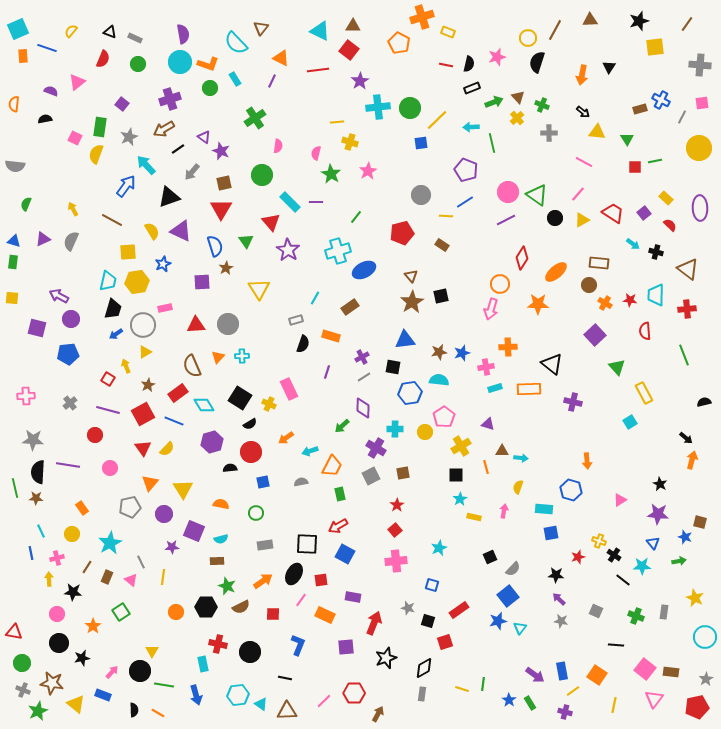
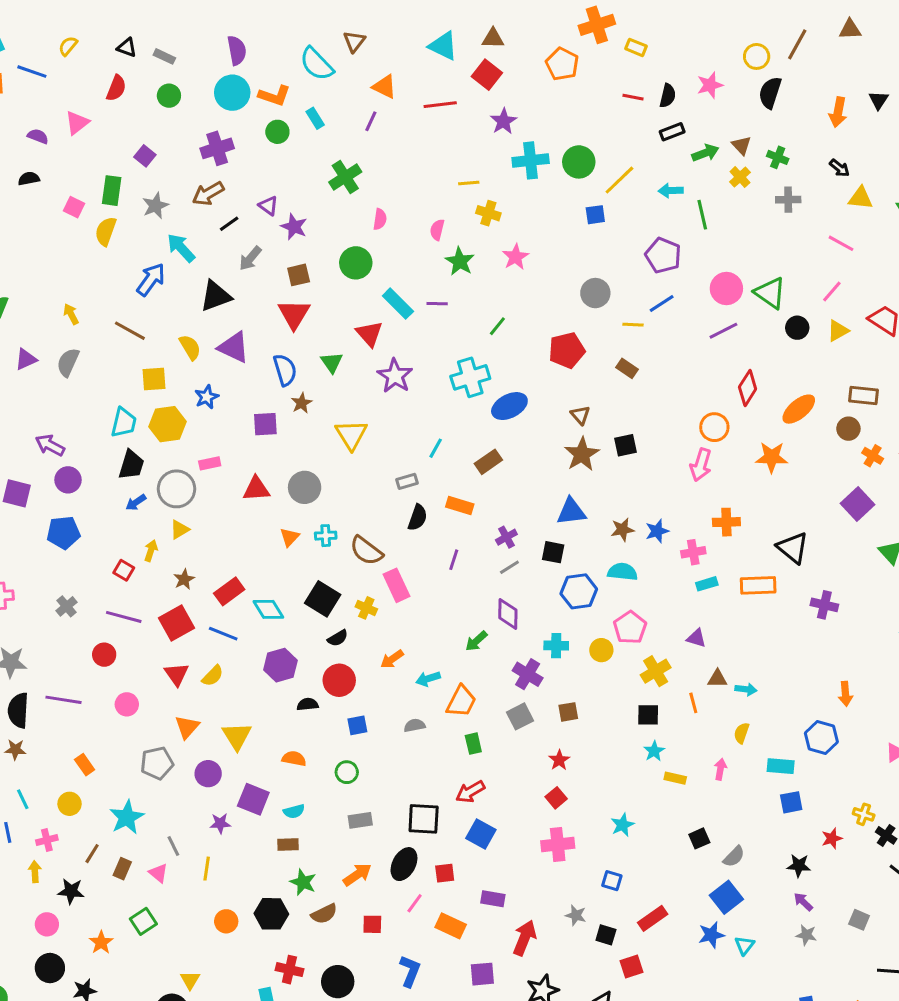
yellow arrow: (126, 366) -> (151, 551), turned 40
brown semicircle: (192, 366) -> (366, 551), moved, turned -30

